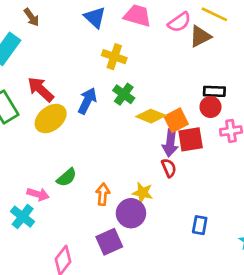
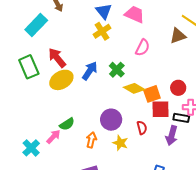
pink semicircle: (179, 22) -> (143, 48), moved, turned -36
yellow cross: (114, 57) -> (102, 31), moved, turned 30
black rectangle: (214, 91) -> (181, 118), moved
purple arrow: (170, 143) -> (172, 136), moved
pink arrow: (38, 194) -> (54, 137), moved, turned -70
purple circle: (131, 213) -> (111, 120), moved

